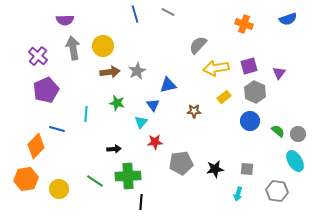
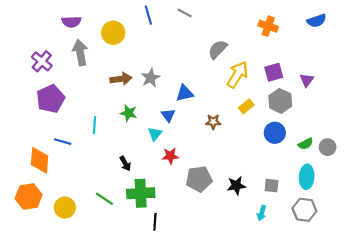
yellow circle: (103, 46) -> (113, 33), moved
yellow arrow: (216, 68) -> (237, 75), turned 130
green semicircle: (278, 131) -> (306, 144), turned 112
orange diamond: (36, 146) -> (40, 160), turned -40
black arrow: (114, 149) -> (125, 164), turned 64
cyan ellipse: (295, 161) -> (307, 177), moved, turned 35

